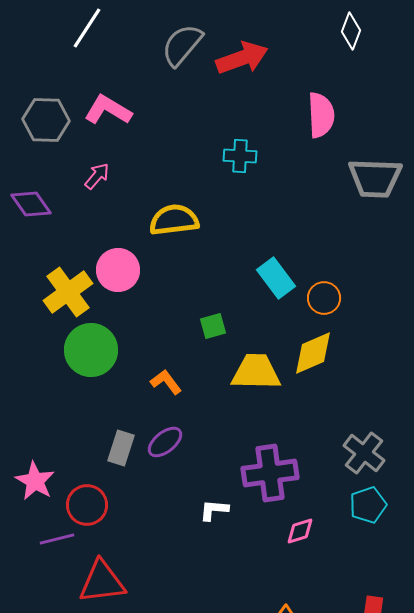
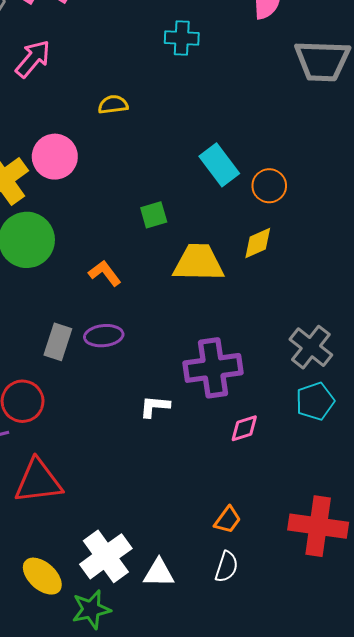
pink arrow: (97, 176) -> (33, 59), size x1.4
yellow semicircle: (174, 220) -> (113, 105), size x0.6
yellow diamond: (313, 353) -> (258, 243), size x0.7
purple ellipse: (165, 442) -> (104, 336), turned 33

